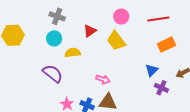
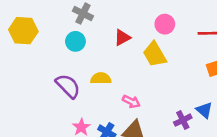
yellow semicircle: (73, 53) -> (101, 78), moved
blue triangle: (152, 70) -> (204, 110), moved, turned -40
purple cross: (161, 88) -> (183, 120), moved, turned 32

